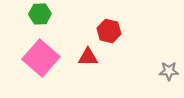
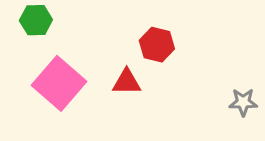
green hexagon: (40, 14) -> (36, 20), moved

